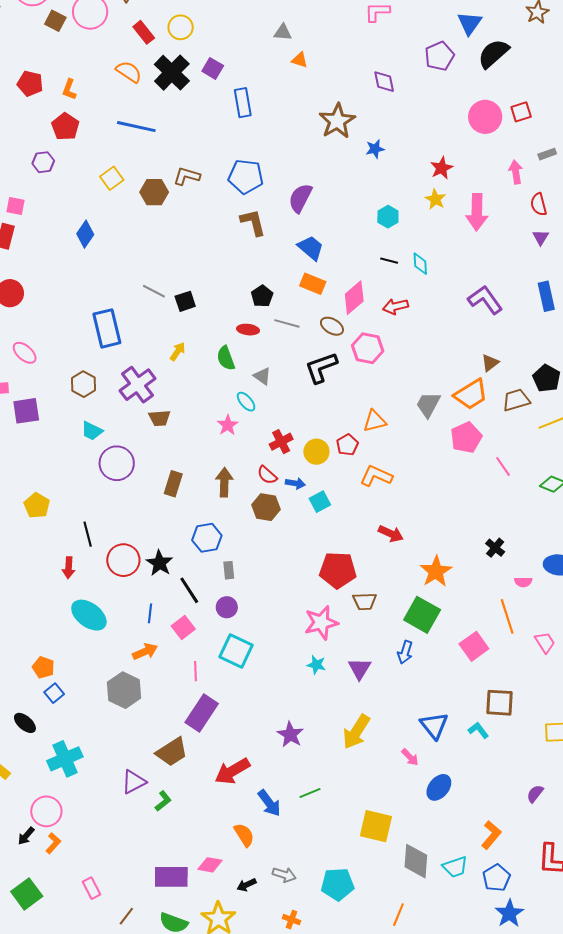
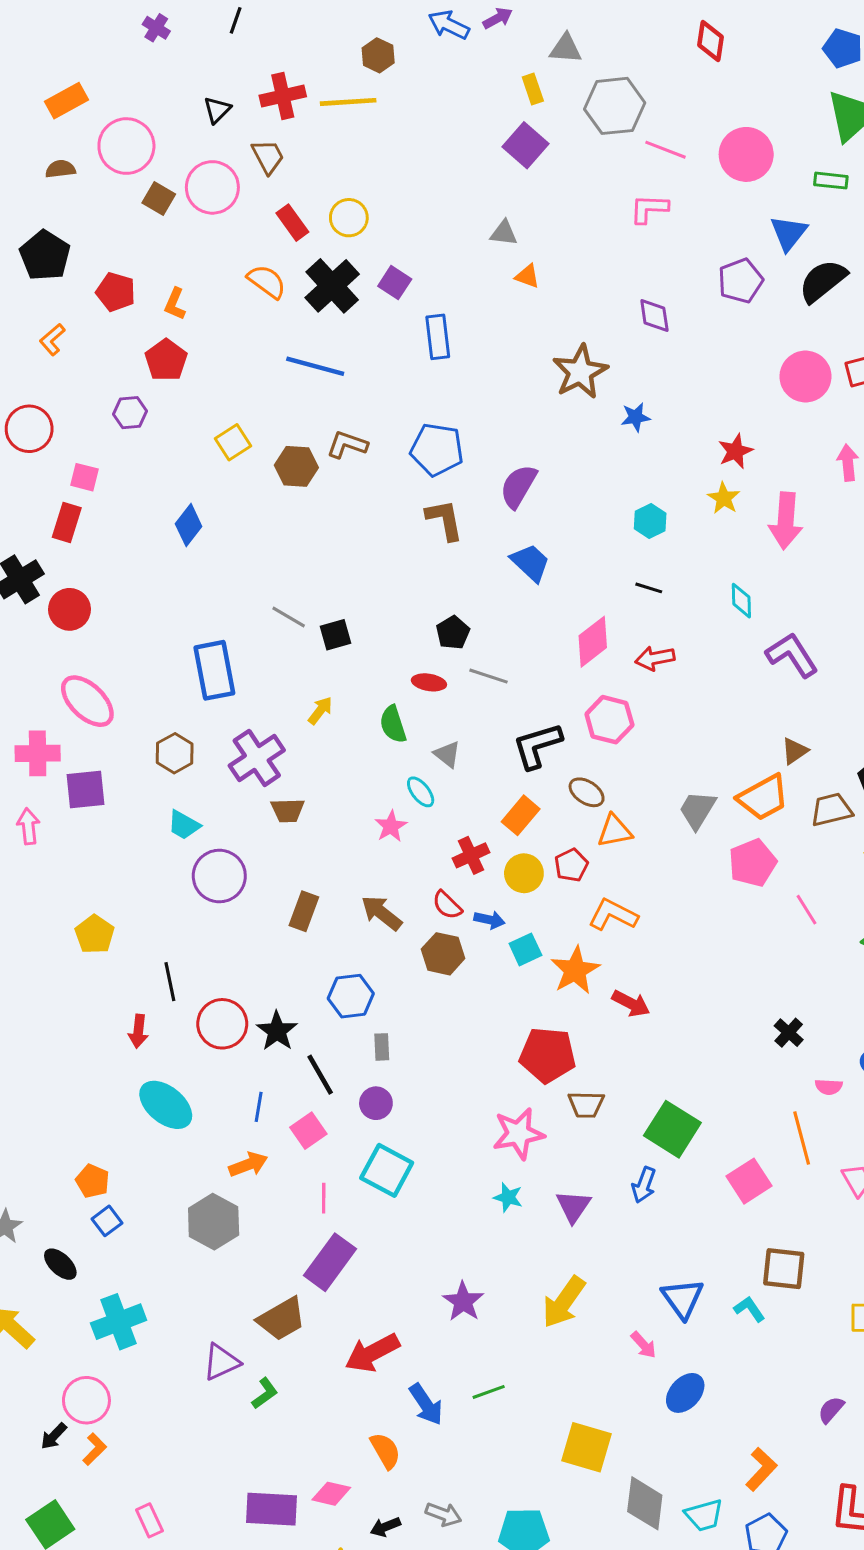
blue line: (136, 127) -> (315, 366), moved
cyan diamond: (420, 264) -> (741, 601), moved
orange rectangle: (313, 284) -> (521, 815), moved, turned -75
brown ellipse: (332, 326) -> (587, 792), moved
pink ellipse: (25, 353) -> (87, 701), size x1.5
brown arrow: (224, 482) -> (381, 913), turned -56
orange star: (436, 571) -> (575, 970), moved

